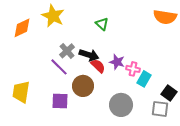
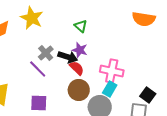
purple star: (117, 62) -> (80, 50), moved
pink cross: (133, 69) -> (112, 71), size x1.6
cyan rectangle: (144, 79) -> (110, 89), moved
brown circle: (83, 86) -> (79, 90), moved

